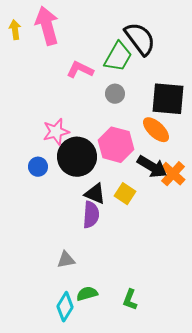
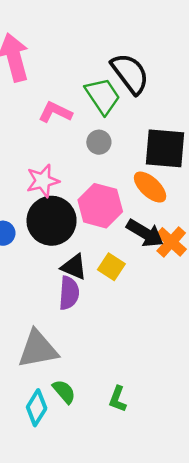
green trapezoid: (118, 57) -> (103, 96), turned -64
pink star: (56, 132) -> (43, 181), moved
gray triangle: (66, 260) -> (38, 349), size x1.8
green semicircle: (87, 294) -> (64, 392), turned 65

